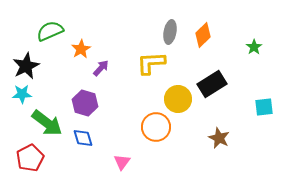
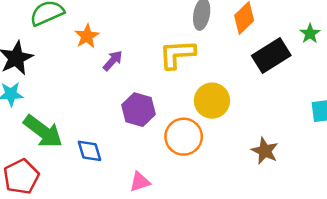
black rectangle: (212, 84) -> (271, 55), moved
purple hexagon: (85, 103) -> (138, 110), moved
pink triangle: (122, 162) -> (140, 182), turned 36

